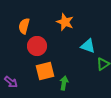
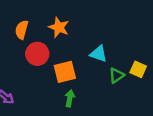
orange star: (65, 22) -> (59, 27), moved
orange square: (45, 71) -> (65, 72), moved

